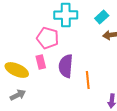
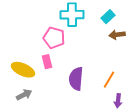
purple semicircle: (66, 66) -> (76, 79), moved
orange line: (88, 80) -> (109, 80), moved, turned 36

